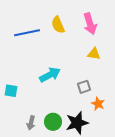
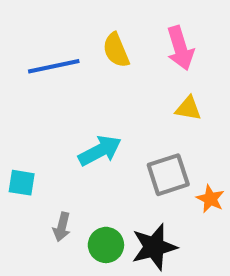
gray square: (84, 87) -> (168, 175), size x1.5
orange star: (98, 104) -> (210, 199), moved
gray arrow: (31, 123) -> (62, 227), moved

